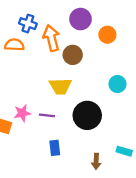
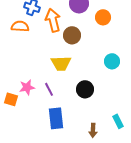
purple line: (47, 115) -> (49, 89), turned 56
black circle: (87, 115) -> (85, 89), size x0.7
blue rectangle: (55, 148) -> (56, 118), size x1.5
cyan rectangle: (124, 151) -> (118, 121), turned 48

